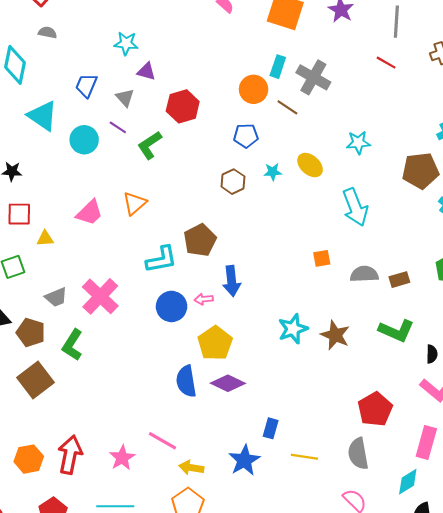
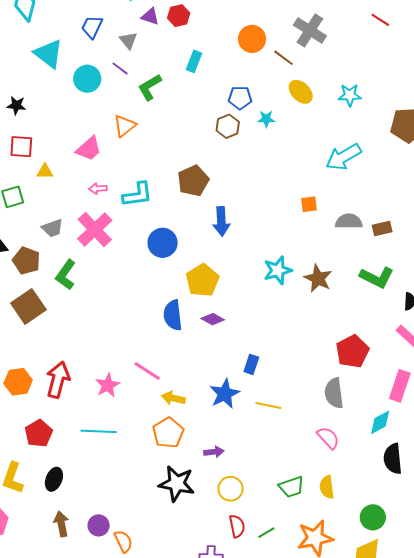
cyan rectangle: (278, 67) -> (194, 61), moved
red hexagon: (183, 106) -> (179, 16), moved, size x0.7
blue pentagon: (246, 136) -> (240, 98), moved
yellow ellipse: (310, 165) -> (301, 92), moved
orange triangle: (134, 203) -> (125, 126), moved
cyan arrow: (355, 207) -> (343, 157), turned 78
cyan L-shape: (161, 259) -> (137, 195), moved
pink arrow: (204, 299) -> (98, 189), moved
purple diamond: (228, 383) -> (213, 319), size x0.7
yellow line: (304, 457) -> (268, 405), moved

